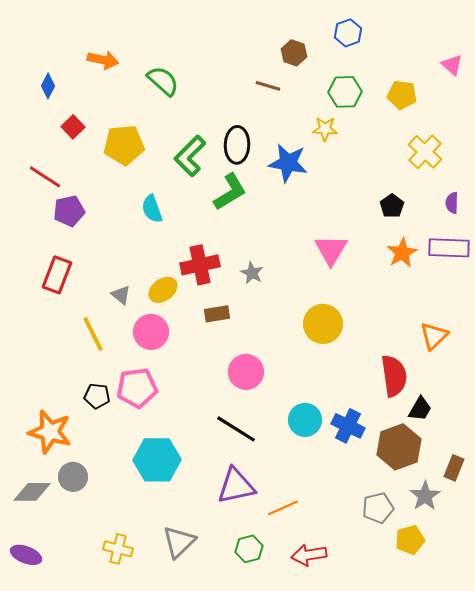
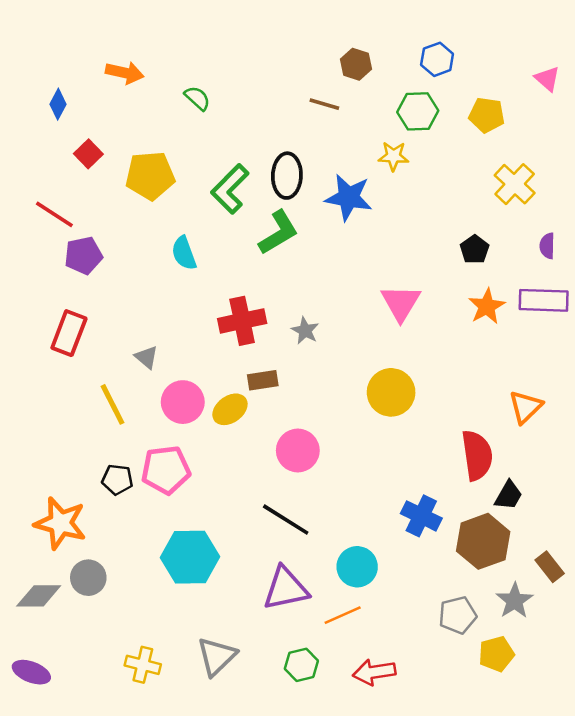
blue hexagon: (348, 33) -> (437, 59), moved
green semicircle: (163, 81) -> (197, 98), size x0.7
yellow ellipse: (163, 290) -> (230, 409), moved
cyan circle: (305, 420) -> (357, 567), moved
brown rectangle: (454, 468) -> (550, 567), turned -60

